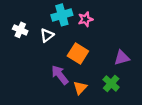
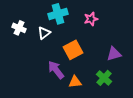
pink star: (85, 19) -> (91, 19), moved
orange square: (78, 53) -> (73, 50), turned 30
orange triangle: (80, 88) -> (75, 82), turned 40

